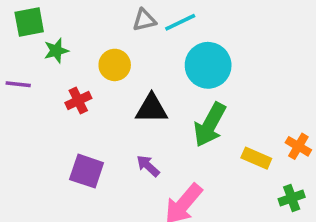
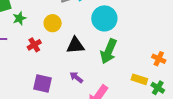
yellow rectangle: (256, 158) -> (139, 79), moved
green cross: (292, 198) -> (158, 88), turned -32

